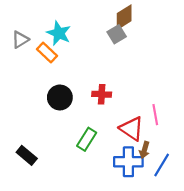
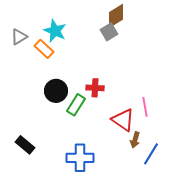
green rectangle: (87, 139) -> (76, 105), moved
blue cross: (128, 162) -> (80, 158), moved

